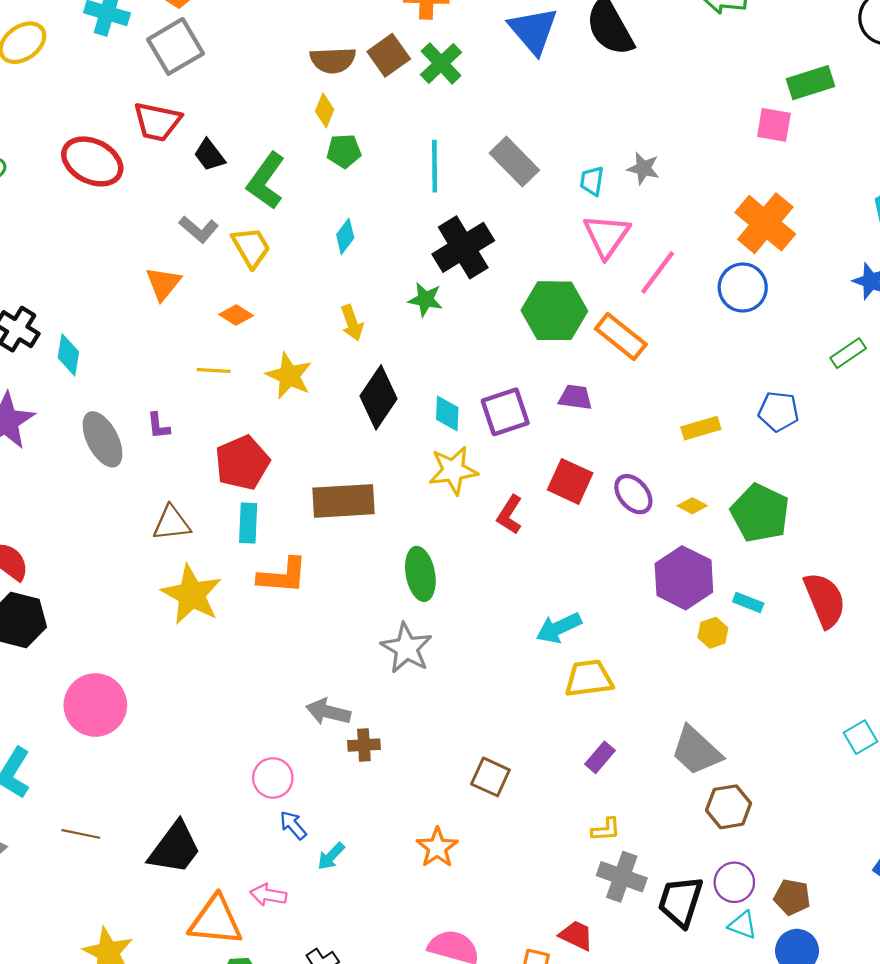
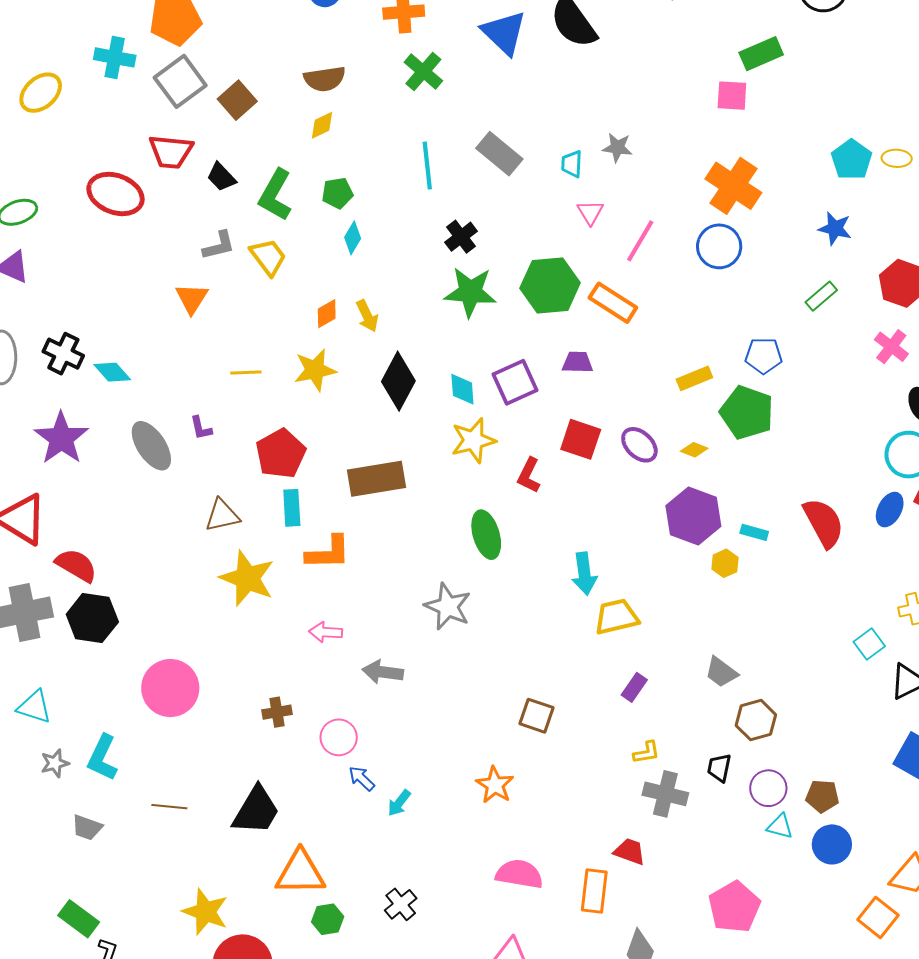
brown square: (389, 55) -> (237, 100), moved
yellow diamond: (325, 110) -> (322, 125), turned 48
green pentagon: (344, 151) -> (337, 193), moved
gray L-shape: (199, 229) -> (219, 246), turned -48
pink triangle: (607, 236) -> (590, 212), size x0.6
black cross: (463, 247) -> (461, 237), size x0.6
green star: (425, 299) -> (470, 292), moved, size x1.6
orange diamond: (236, 315) -> (327, 314), moved, turned -56
cyan diamond: (68, 355) -> (112, 372), turned -45
yellow star: (289, 376) -> (315, 370), turned -30
green pentagon: (760, 513) -> (747, 413), moved
green ellipse: (420, 574) -> (486, 535), moved
cyan arrow: (559, 628) -> (584, 574), turned -66
brown cross: (364, 745) -> (277, 712), moved
gray trapezoid: (696, 751) -> (721, 672), size x0.7
pink arrow: (268, 895) -> (326, 632), moved
black trapezoid: (681, 901) -> (719, 768), moved, size x0.6

